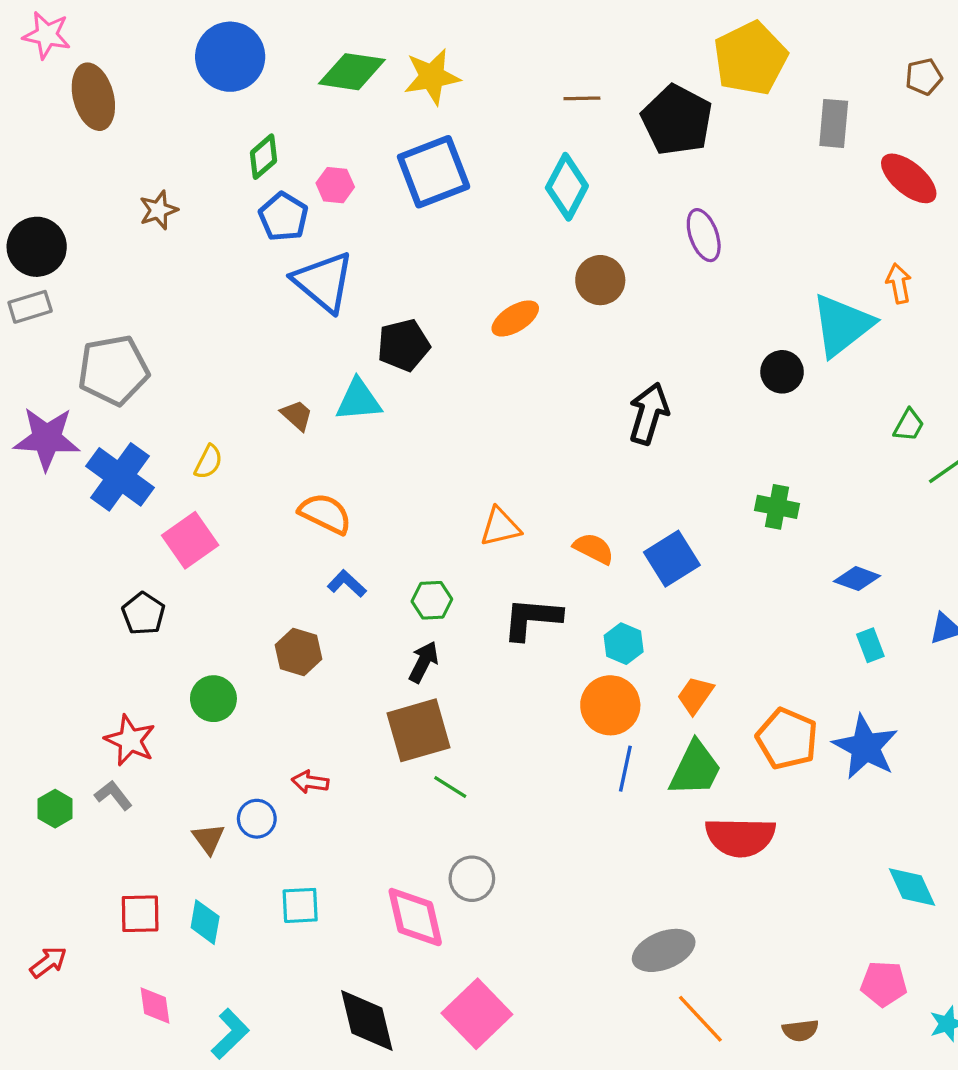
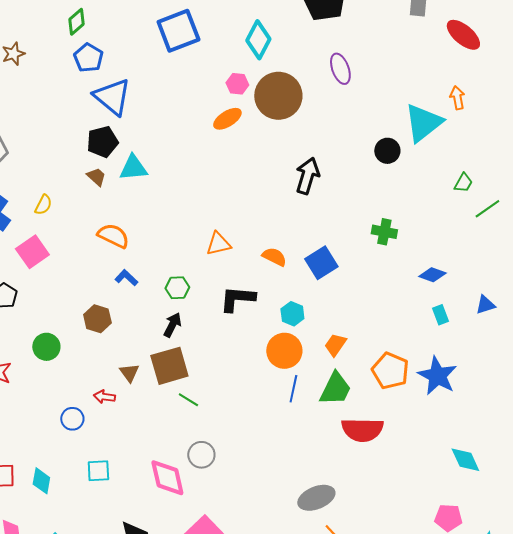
pink hexagon: (335, 185) -> (237, 84), moved
brown circle: (600, 280) -> (278, 96), size x1.6
black pentagon: (404, 345) -> (102, 142), moved
brown triangle: (208, 839) -> (129, 373), moved

